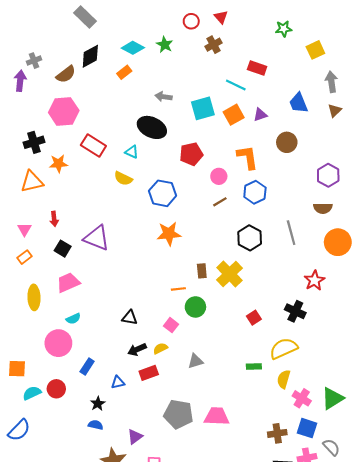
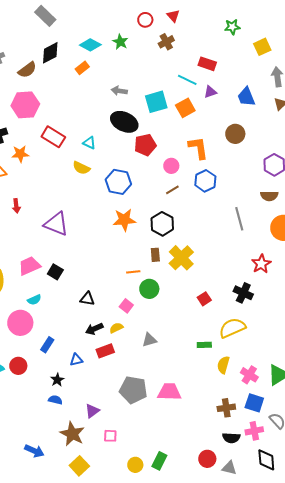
purple triangle: (260, 115) -> (210, 92), moved
black ellipse: (152, 127) -> (124, 122), moved
black hexagon: (250, 238) -> (162, 224), moved
black square: (63, 249) -> (55, 272), moved
yellow semicircle: (284, 379) -> (223, 365), moved

